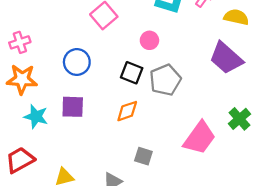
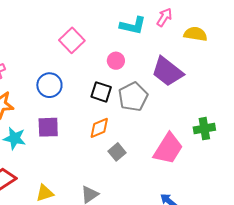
purple trapezoid: (226, 58) -> (167, 71), moved
green cross: (239, 119) -> (204, 129), turned 35
gray square: (143, 156) -> (117, 152), moved, turned 36

